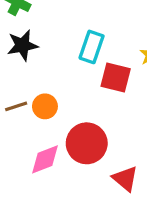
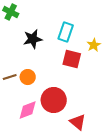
black star: (22, 45) -> (33, 39), moved
cyan rectangle: (92, 47) -> (66, 32), moved

